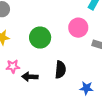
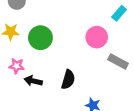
green circle: (40, 38) -> (40, 38), moved

